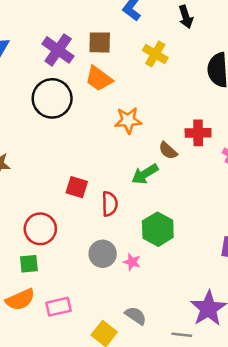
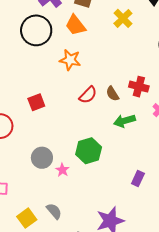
orange star: (128, 120) -> (70, 60), moved
green arrow: (145, 174) -> (125, 121), moved
red square: (77, 187) -> (36, 102), turned 36
red semicircle: (110, 204) -> (88, 95), moved, turned 30

